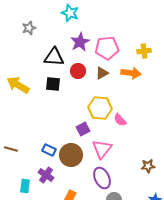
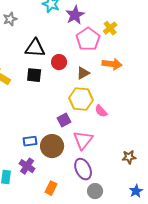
purple star: (80, 42) -> (75, 15), moved
pink pentagon: (107, 48) -> (88, 39), turned -30
yellow cross: (144, 51) -> (110, 28), moved, turned -32
brown triangle: (102, 73) -> (83, 73), moved
blue rectangle: (49, 150) -> (30, 141), turned -32

